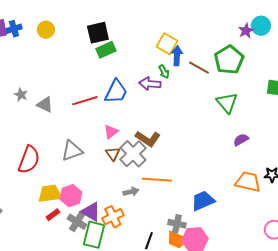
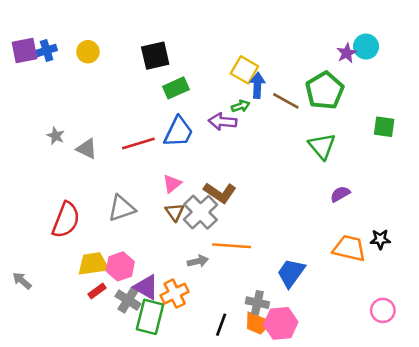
green rectangle: (106, 50) -> (176, 88), moved
green arrow: (164, 72) -> (241, 106), turned -80
blue trapezoid: (203, 201) -> (291, 273), turned -30

